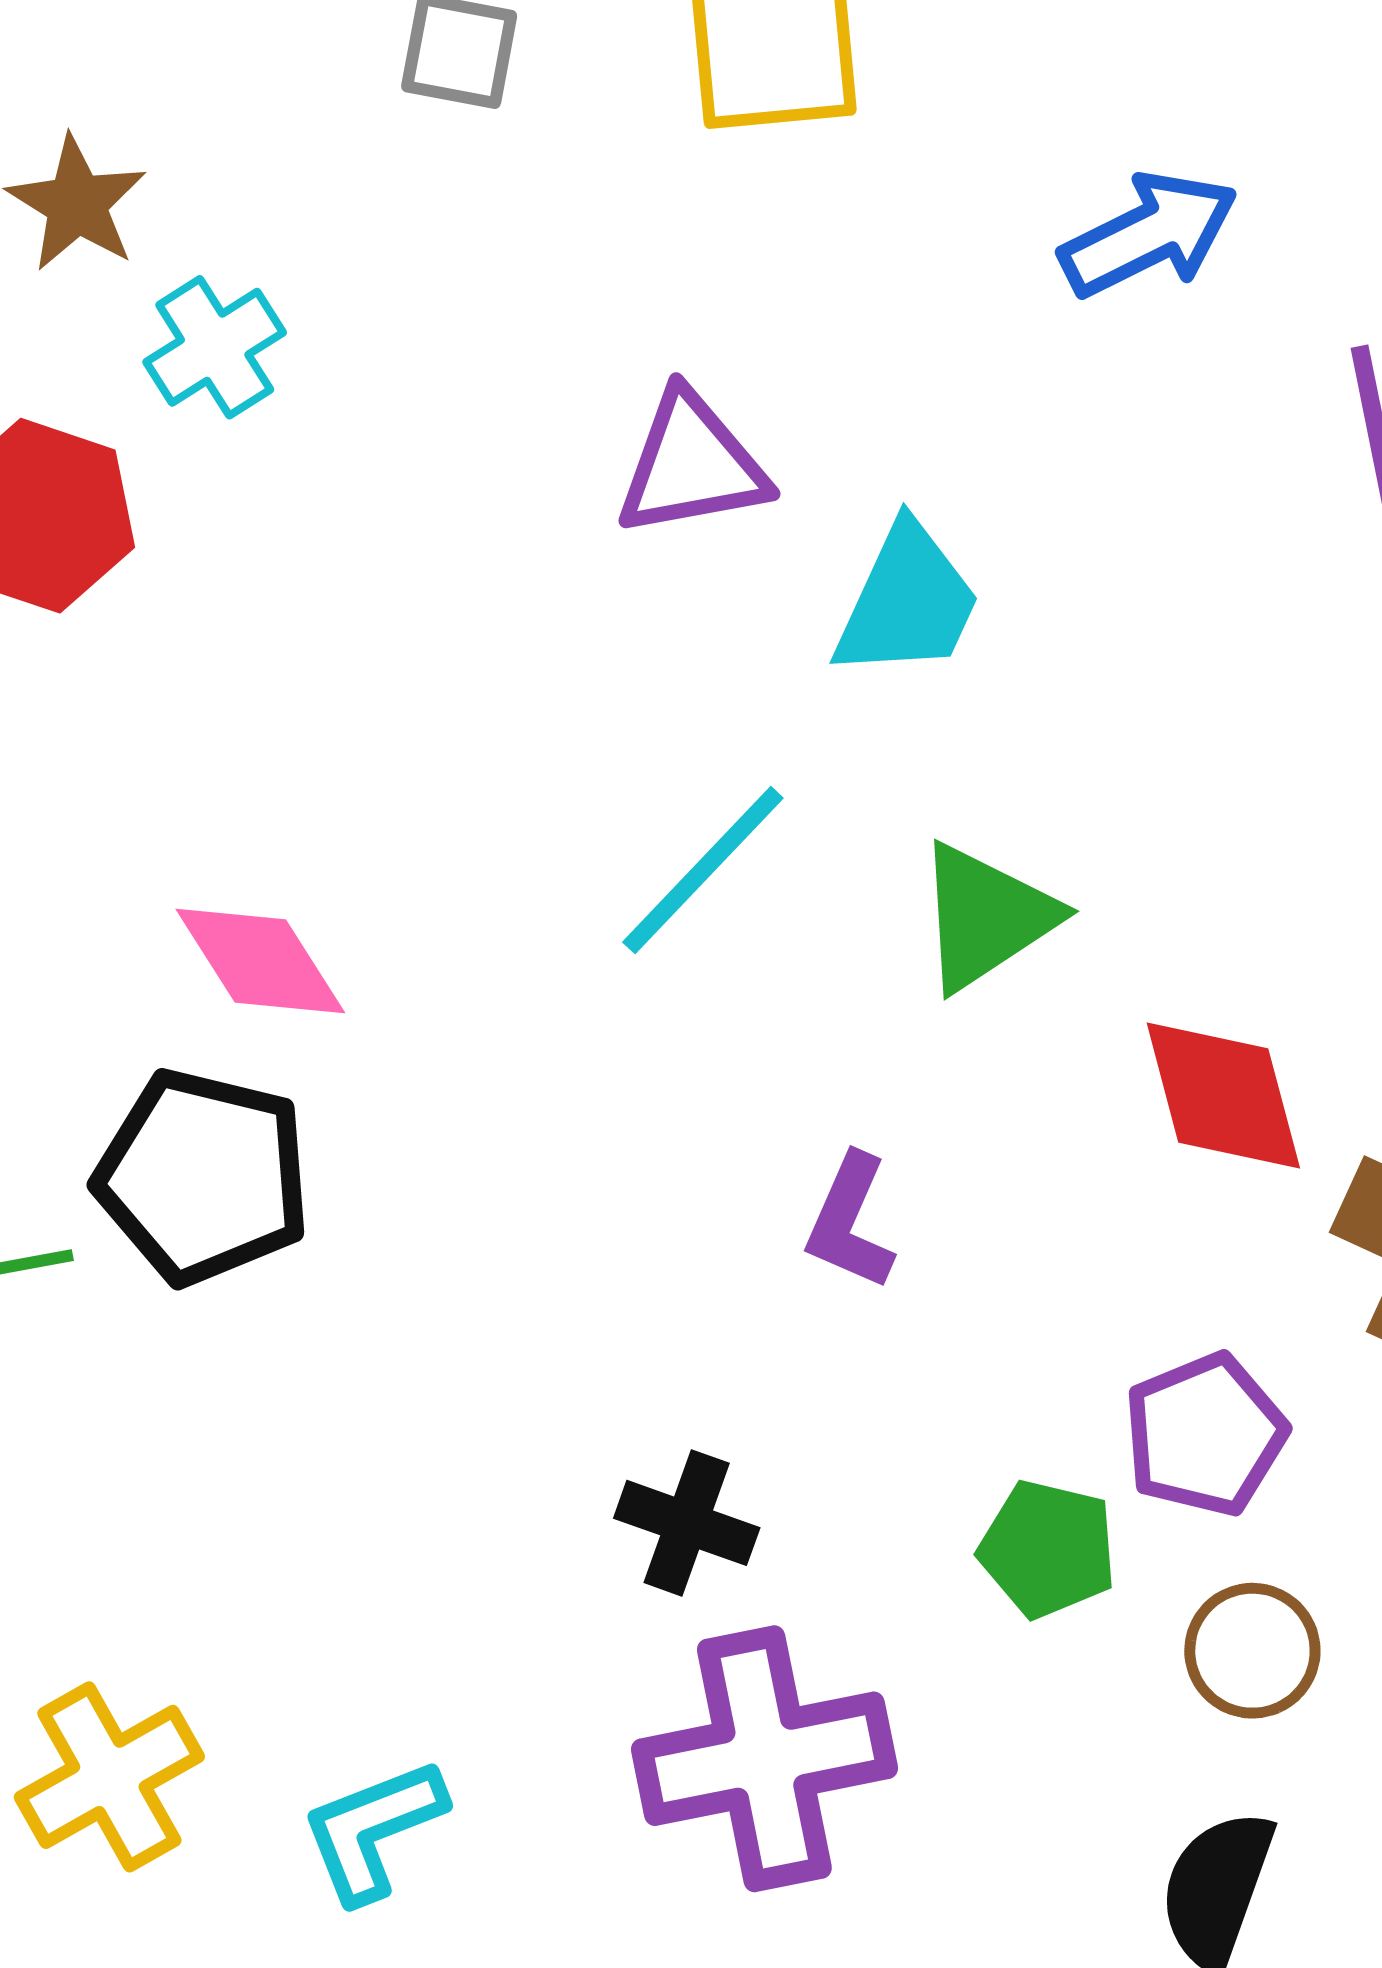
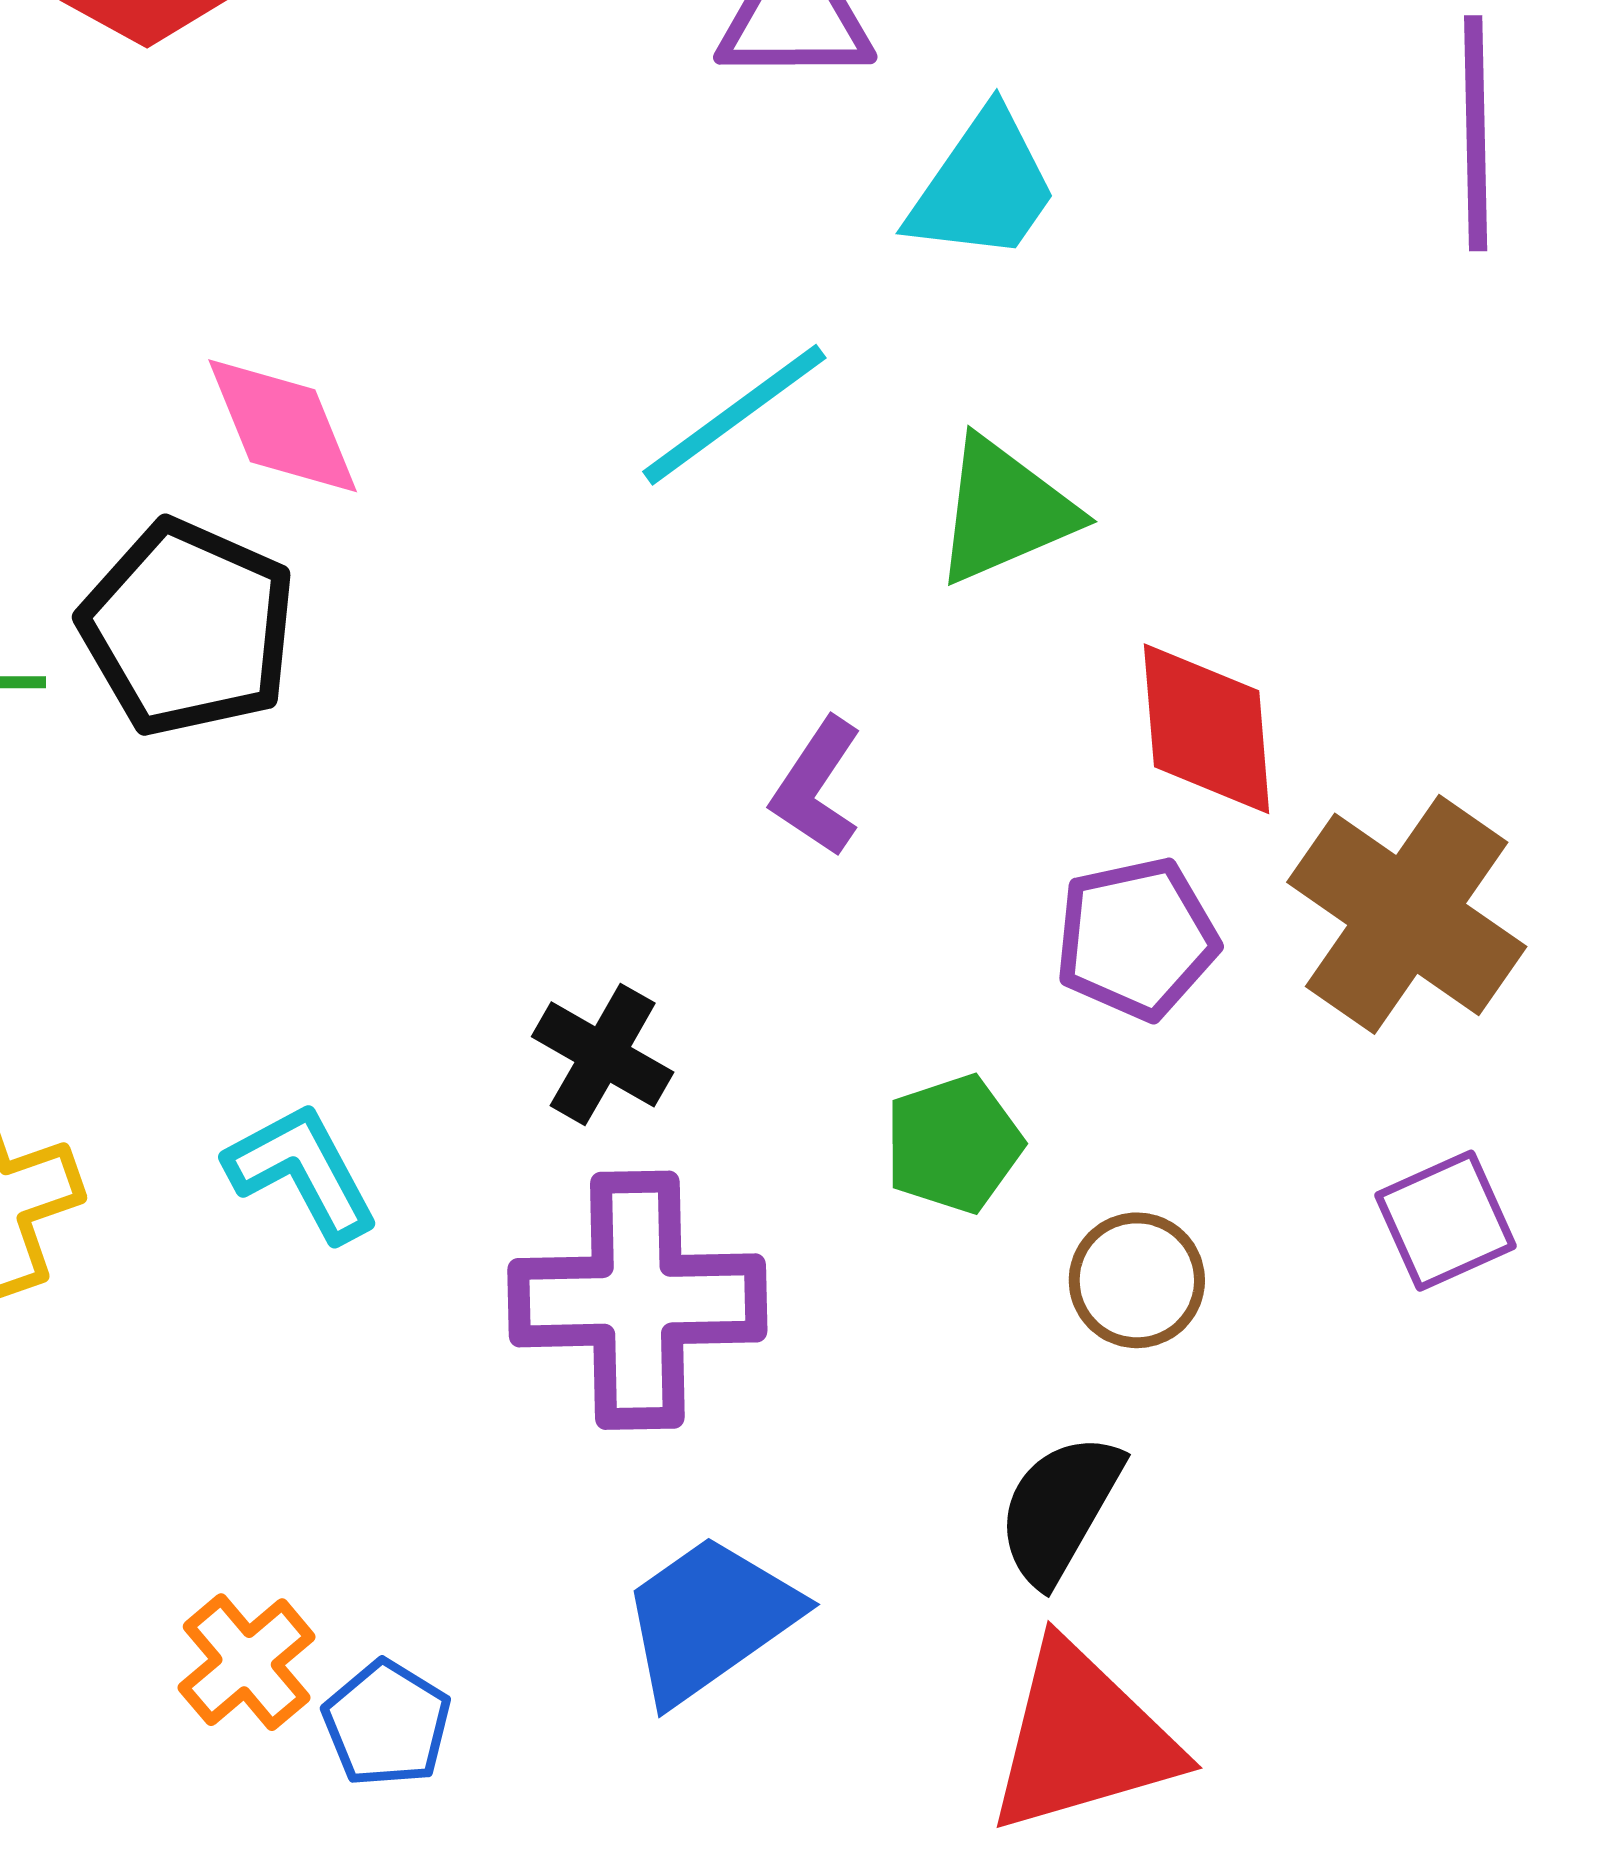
purple pentagon: (1205, 1435) -> (1136, 939), moved
green pentagon: (1048, 1549) -> (953, 1144), turned 30
cyan L-shape: (373, 1830) -> (302, 1172), moved, turned 73

